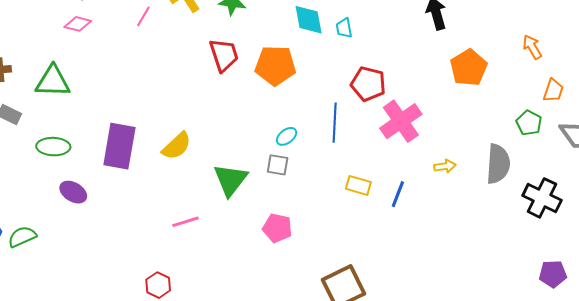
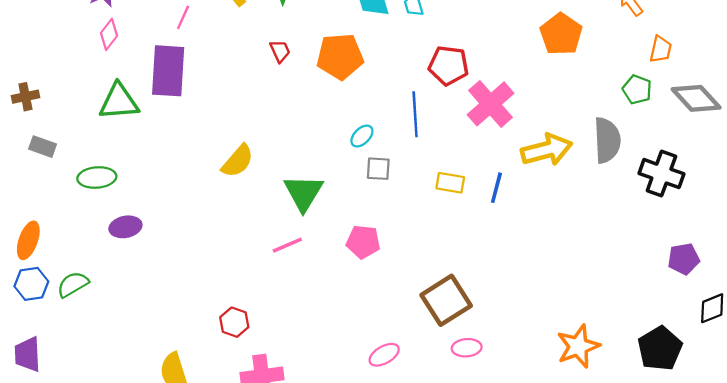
pink diamond: (78, 24) -> (109, 34), turned -60
red trapezoid: (224, 55) -> (280, 51), size x0.6
green triangle: (53, 81) -> (119, 102), moved
purple rectangle: (119, 146) -> (168, 71), moved
gray square: (278, 165) -> (378, 169), moved
yellow arrow: (445, 166) -> (547, 150), size x2.0
purple ellipse: (73, 192) -> (125, 227), turned -36
pink line: (186, 222) -> (287, 245), moved

